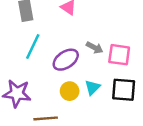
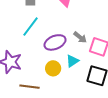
cyan triangle: (92, 87) -> (72, 61), moved

